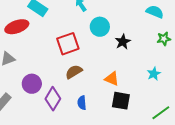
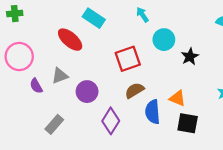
red ellipse: (17, 27) -> (70, 40), turned 60
purple circle: (32, 84) -> (87, 92), moved
blue semicircle: (82, 103) -> (153, 112), moved, size x1.5

